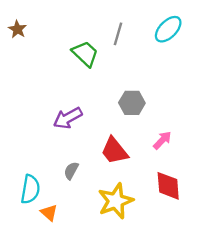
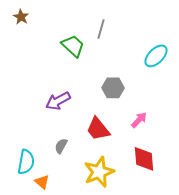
brown star: (17, 29) -> (21, 17), moved
cyan ellipse: (168, 29) -> (156, 56), moved

